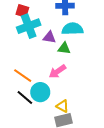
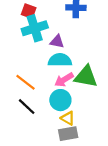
cyan semicircle: (72, 29) -> (60, 60), moved
green triangle: (64, 48) -> (86, 77), moved, size x1.6
cyan circle: (40, 92) -> (60, 100), moved

